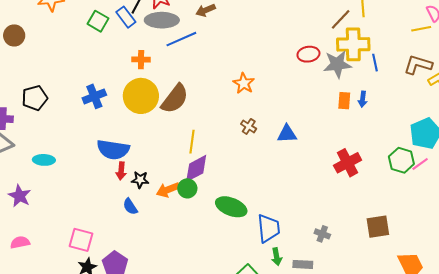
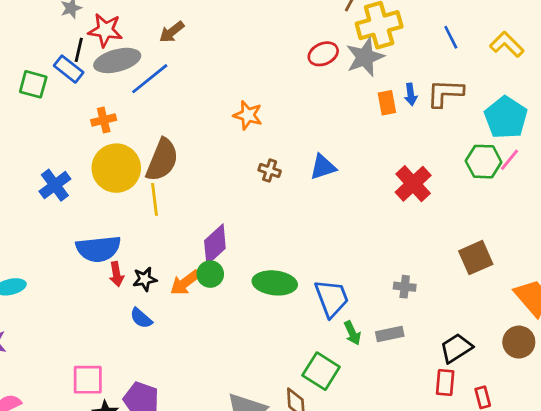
blue line: (375, 63) -> (451, 37), moved
brown L-shape: (418, 65) -> (445, 93), moved
yellow line: (192, 142) -> (154, 199), moved

